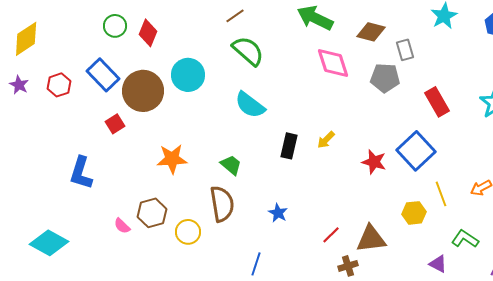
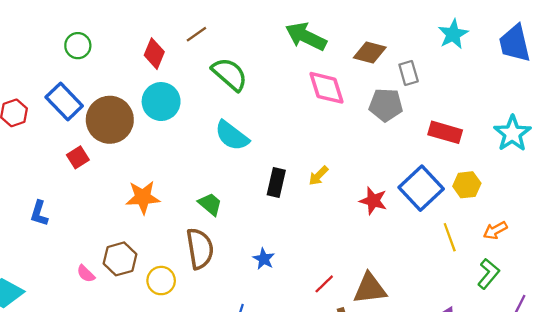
brown line: (235, 16) -> (196, 34), moved
red diamond: (148, 33) -> (154, 54), moved
red rectangle: (437, 102) -> (445, 132), turned -44
blue L-shape: (81, 173) -> (39, 213), size x0.7
yellow hexagon: (414, 213) -> (467, 185), moved
green L-shape: (465, 239) -> (488, 274), moved, turned 96

